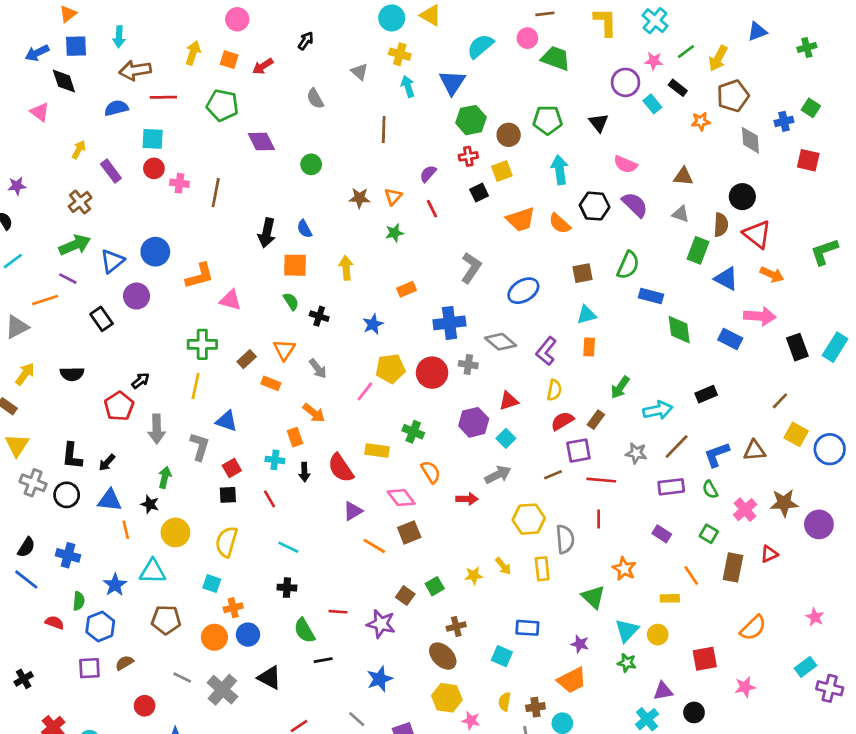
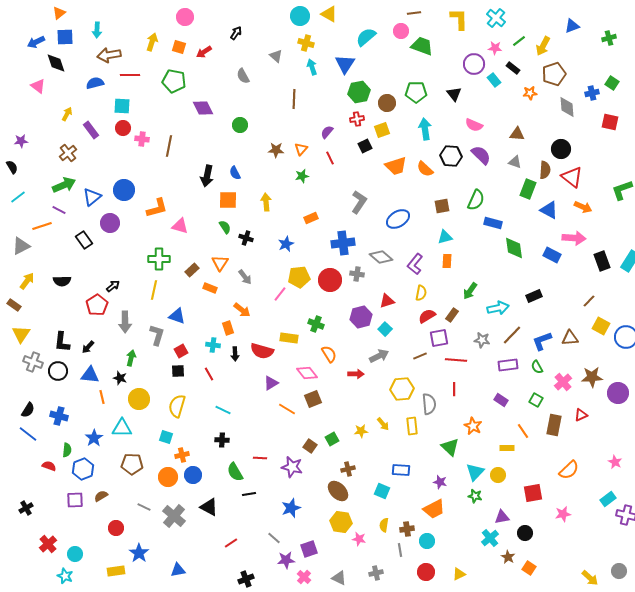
red semicircle: (341, 468) -> (262, 351), turned -40

